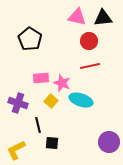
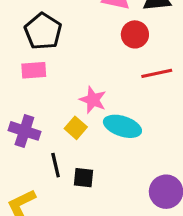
red line: (90, 66) -> (157, 73), moved
pink rectangle: (41, 78) -> (34, 70), moved
black square: (52, 143) -> (84, 178), moved

